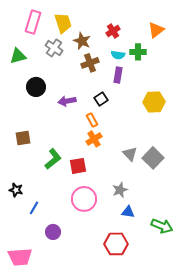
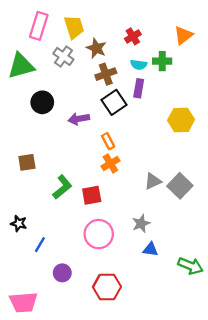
green triangle: (18, 56) -> (21, 66), size x1.4
black square: (101, 99) -> (114, 102), moved, size x1.5
gray triangle: (130, 154) -> (153, 181), turned 49
red hexagon: (116, 244) -> (107, 287), moved

